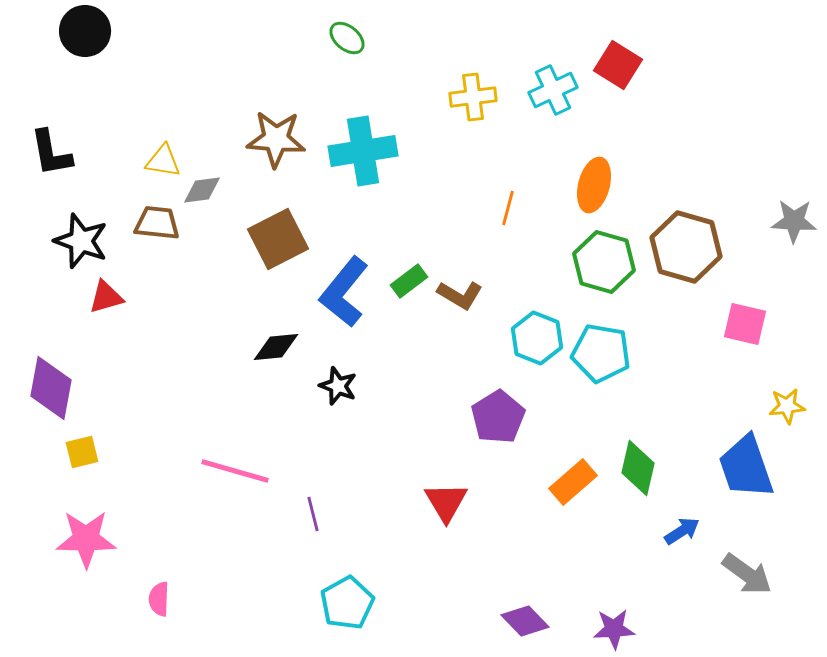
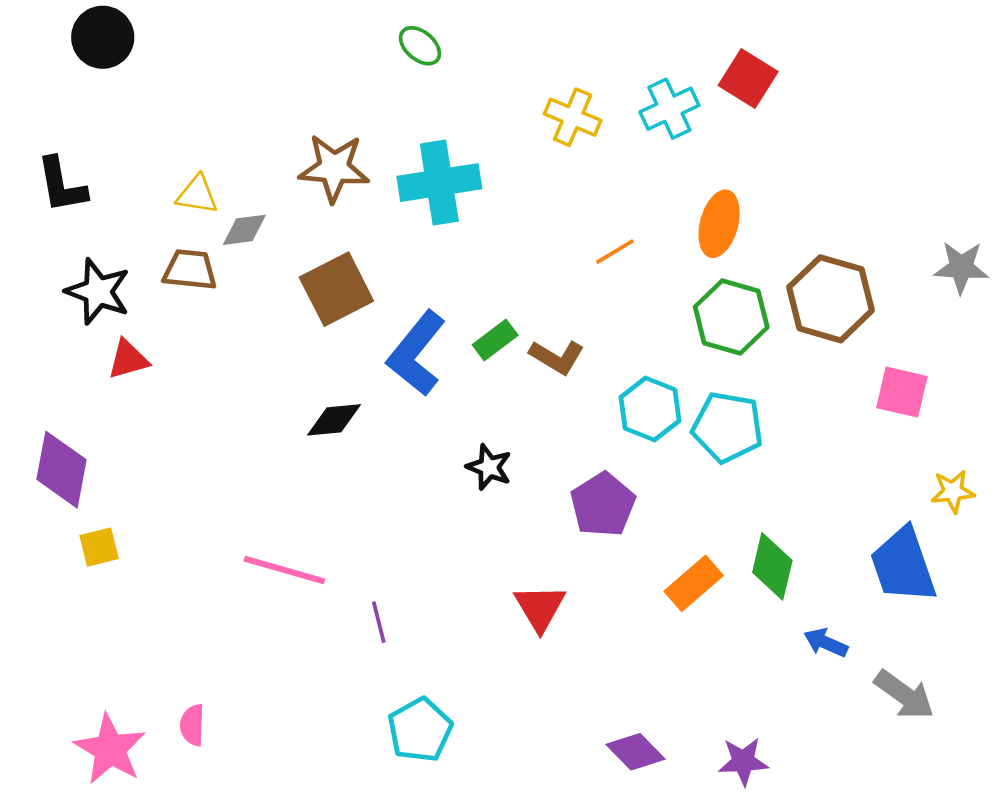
yellow cross: (473, 97) -> (573, 117), turned 30
orange line: (508, 208) -> (615, 252), turned 44
black star: (338, 386) -> (489, 467), moved
blue arrow: (682, 531) -> (826, 643), turned -123
pink star: (86, 539) -> (110, 749), moved, turned 30

